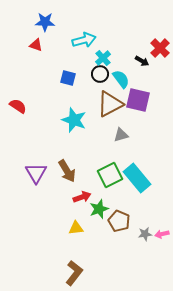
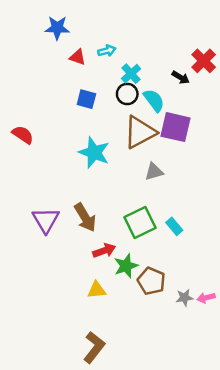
cyan arrow: (84, 40) -> (107, 51), size x0.6
red triangle: (36, 45) -> (78, 57), moved
cyan rectangle: (137, 178) -> (174, 226), size x0.5

